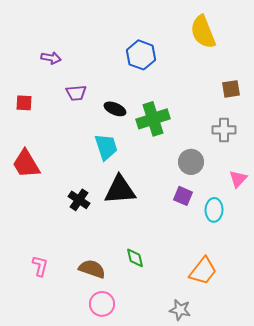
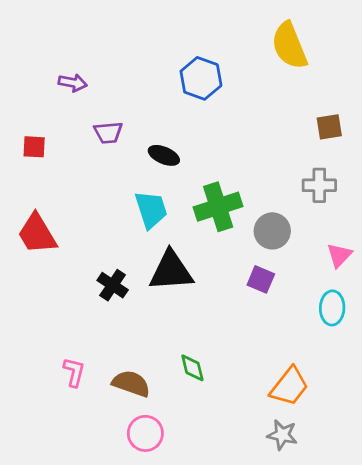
green cross: (153, 119) -> (218, 207), moved
cyan ellipse: (214, 210) -> (332, 308), moved
pink L-shape: (40, 266) -> (74, 372), moved
gray star: (180, 310) -> (282, 435), moved

